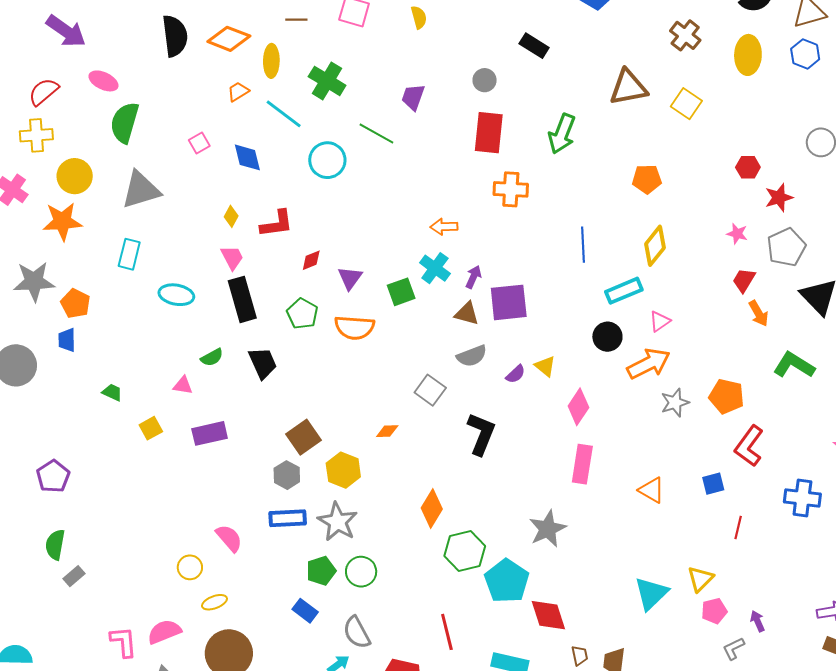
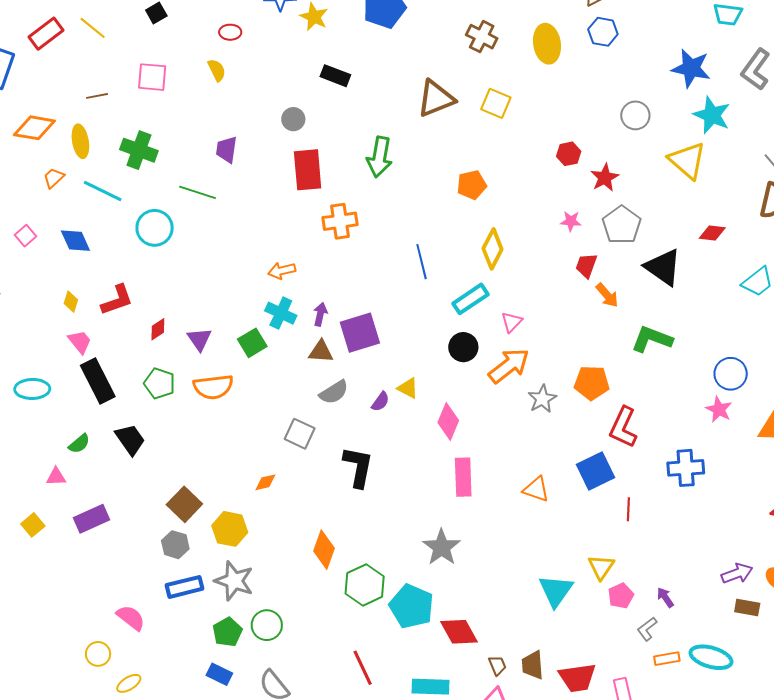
blue square: (713, 484) -> (595, 471), size x1.6

